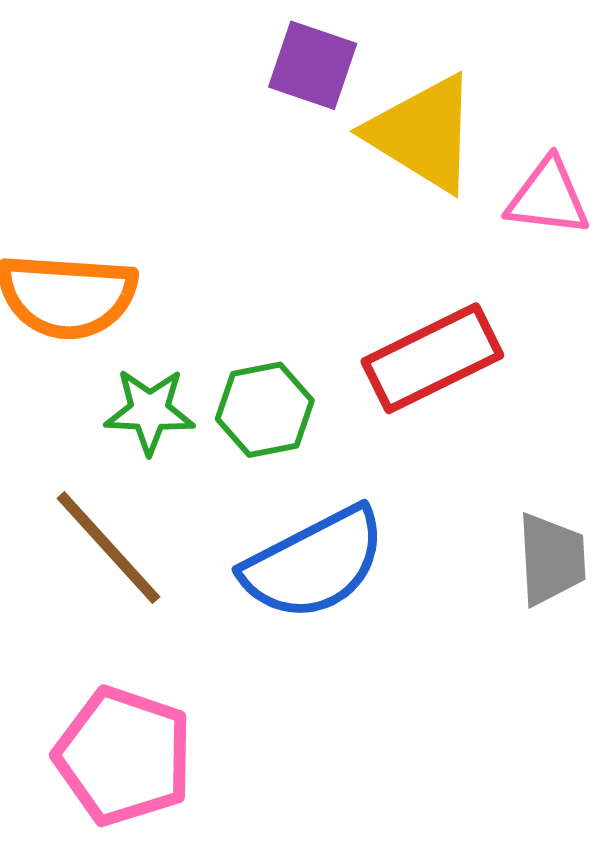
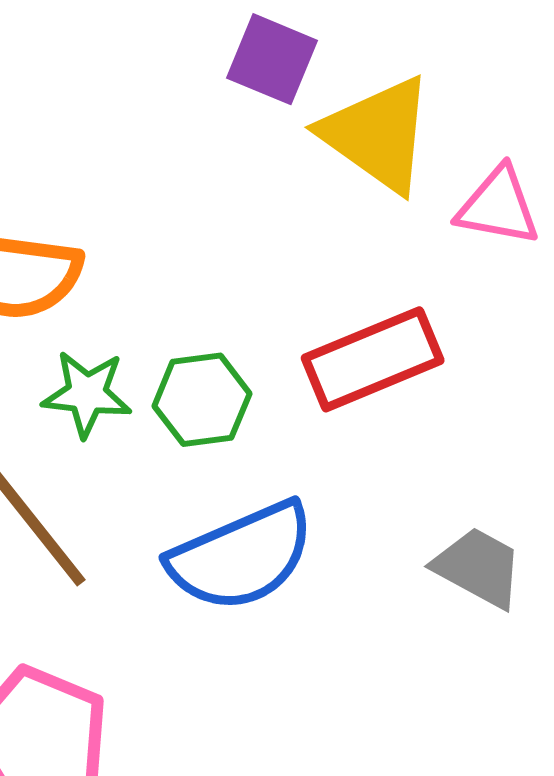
gray trapezoid: (551, 559) -> (478, 567), turned -62

